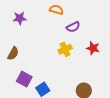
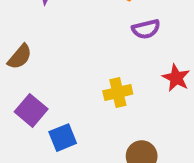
yellow cross: (65, 49) -> (118, 92), moved

